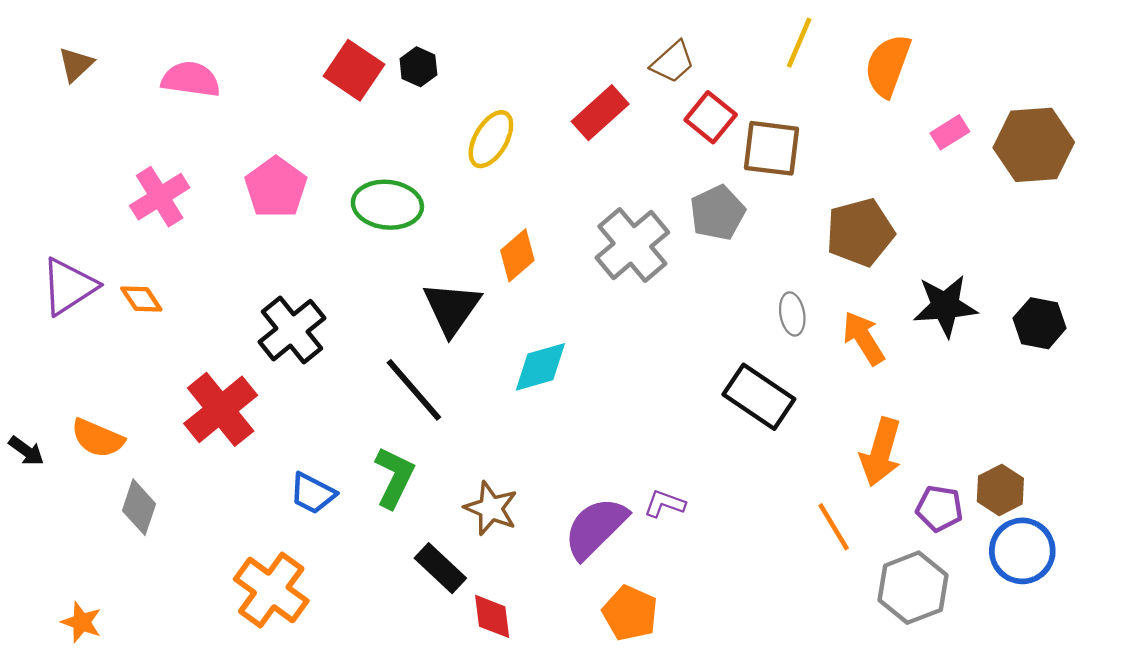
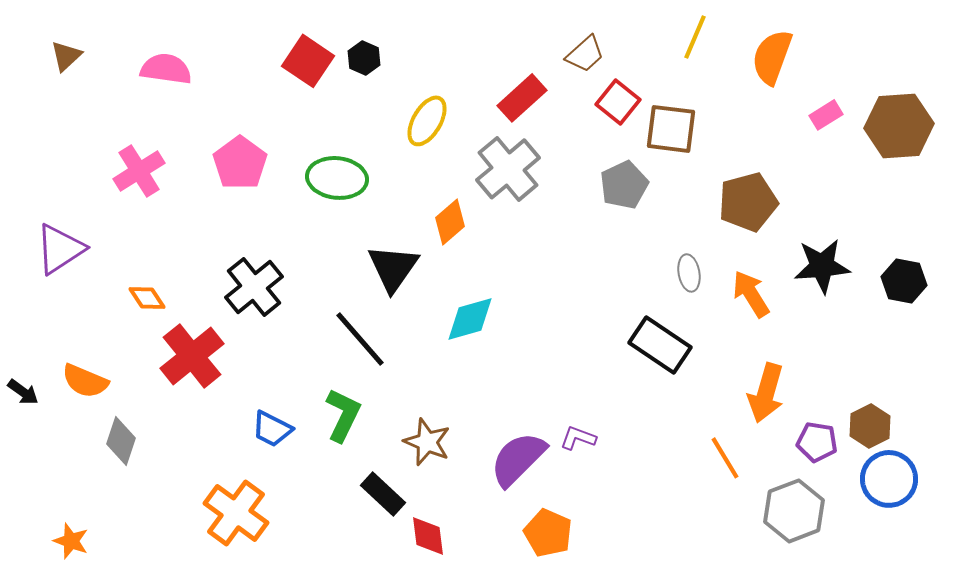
gray cross: (632, 245) -> (508, 169), moved
orange diamond: (141, 299) -> (147, 298), moved

